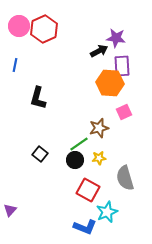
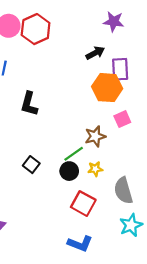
purple star: (116, 38) -> (114, 21), moved
cyan star: (107, 212) -> (131, 225), moved

